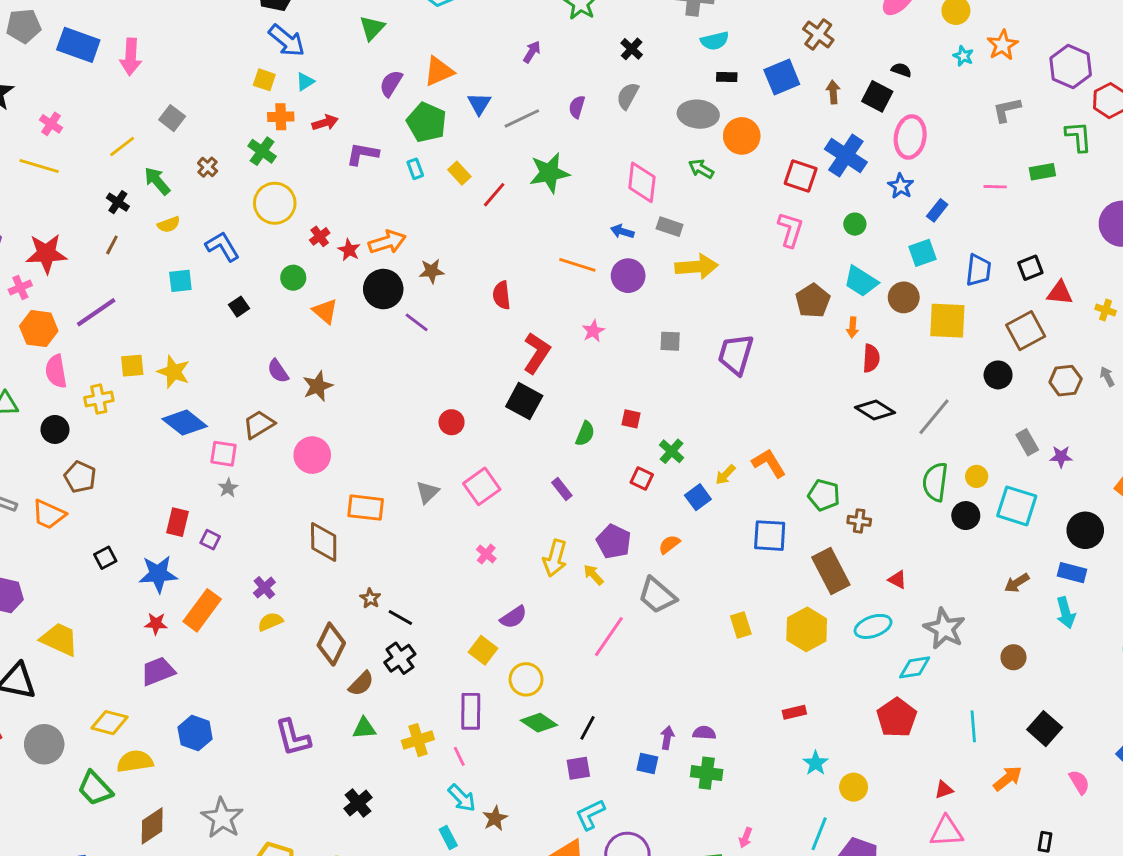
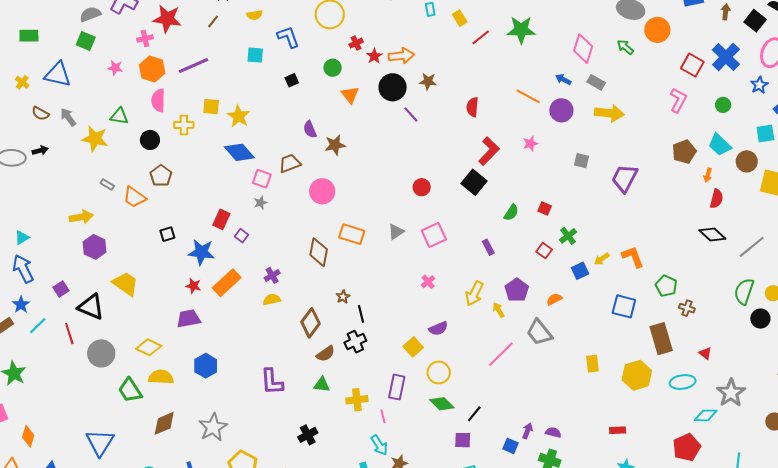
black line: (400, 618) -> (361, 314), turned 36

